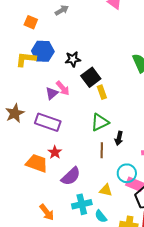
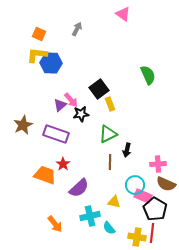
gray arrow: (62, 10) -> (77, 29), moved, turned -32
yellow L-shape: (26, 59) -> (37, 55), moved
black star: (73, 59) -> (81, 114), moved

